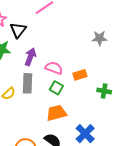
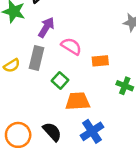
green square: (56, 88) -> (60, 80), moved
orange trapezoid: (56, 113) -> (78, 101), moved

